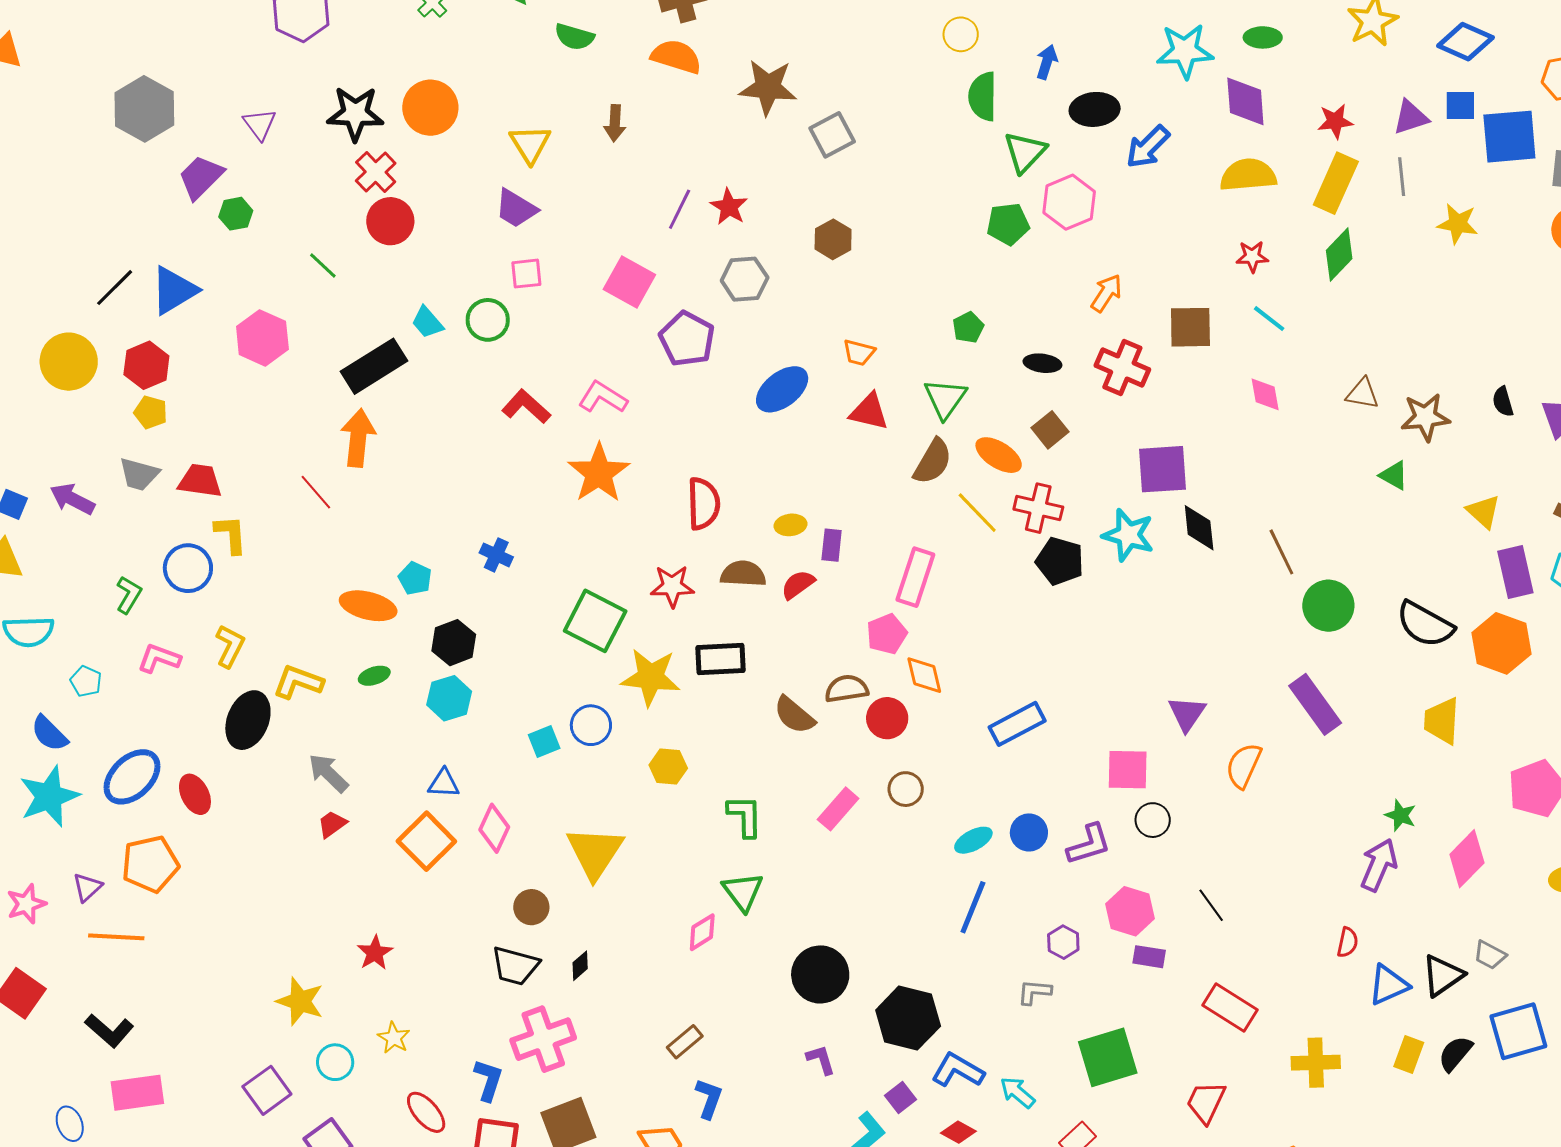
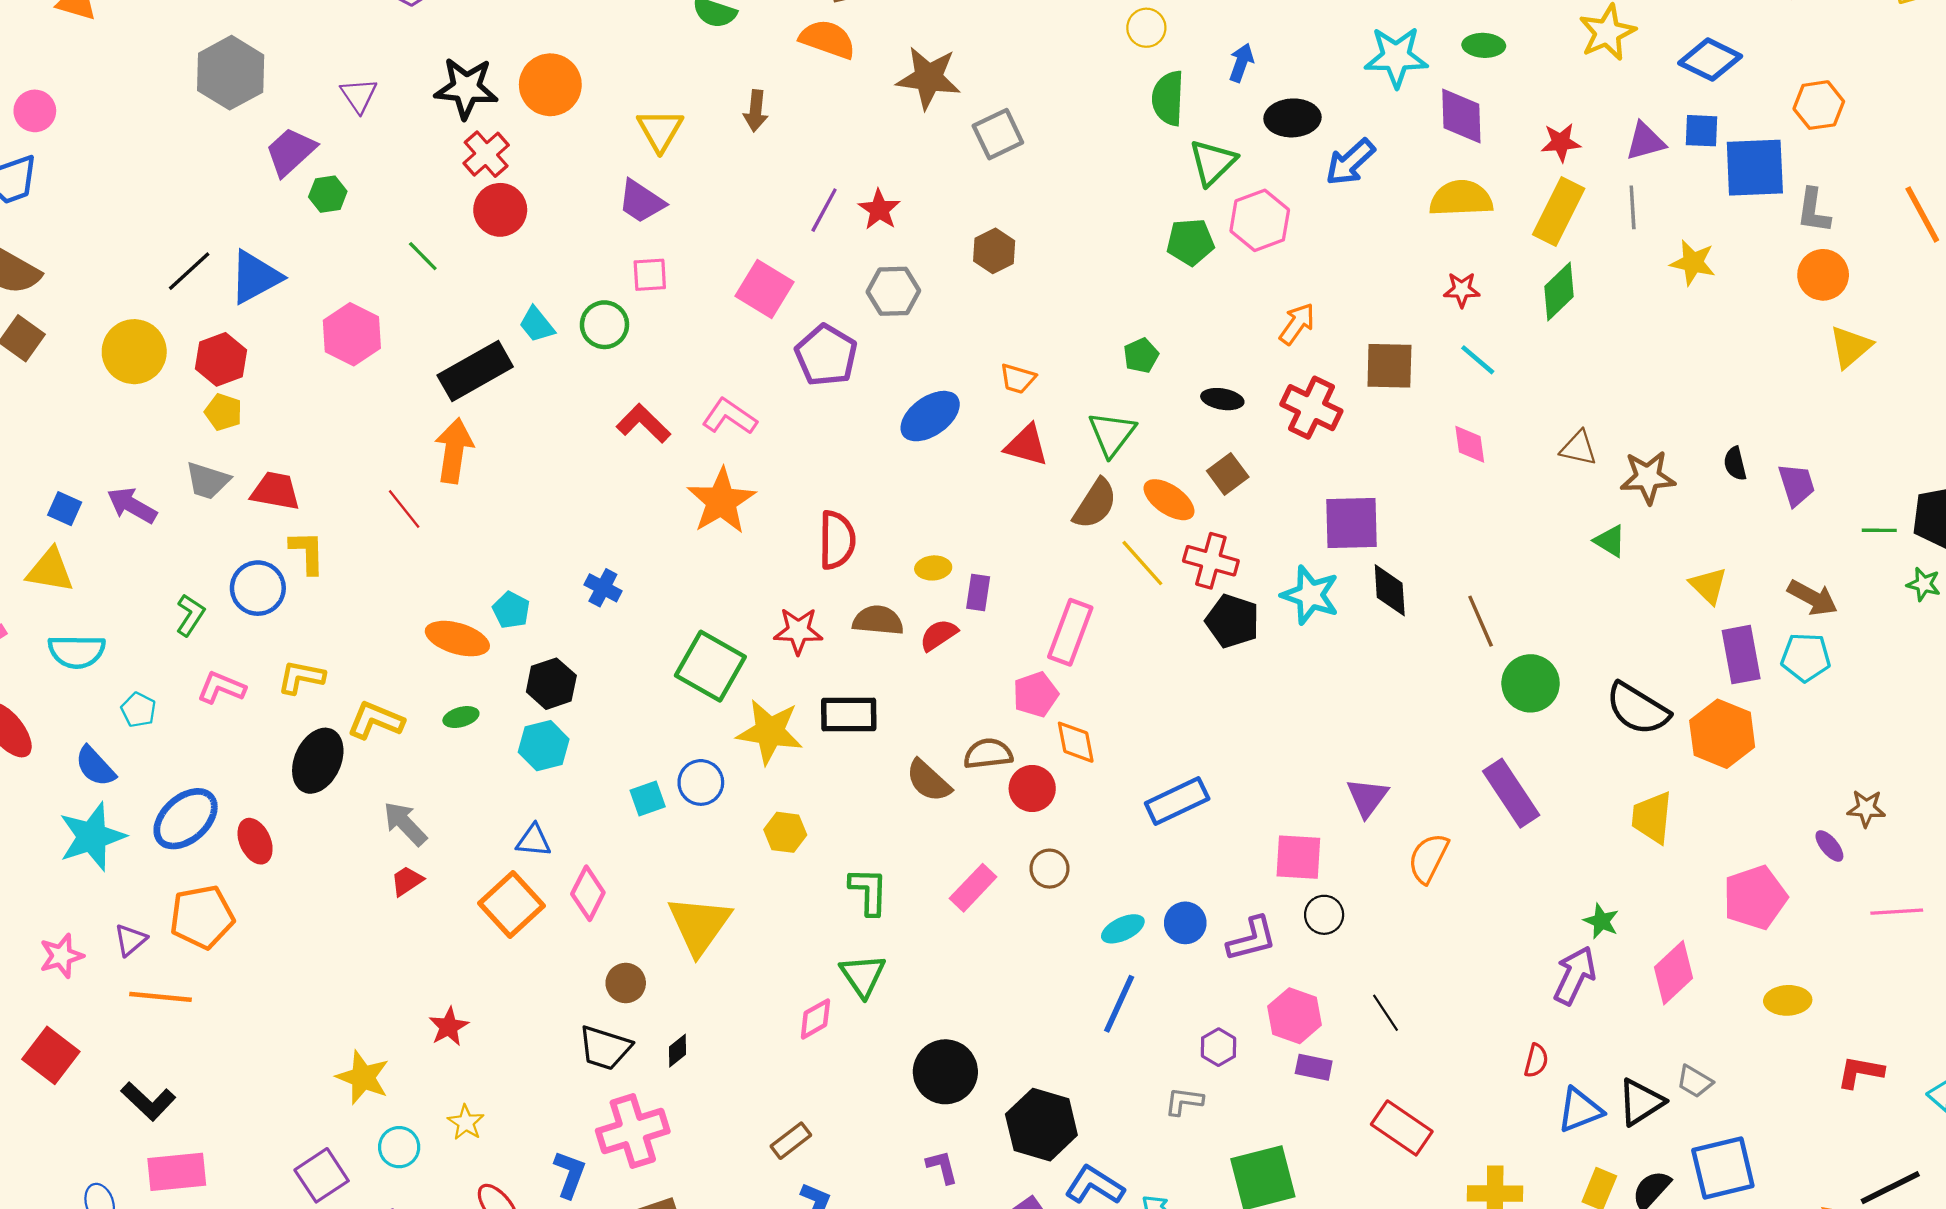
yellow L-shape: (230, 646) -> (301, 677), turned -108

